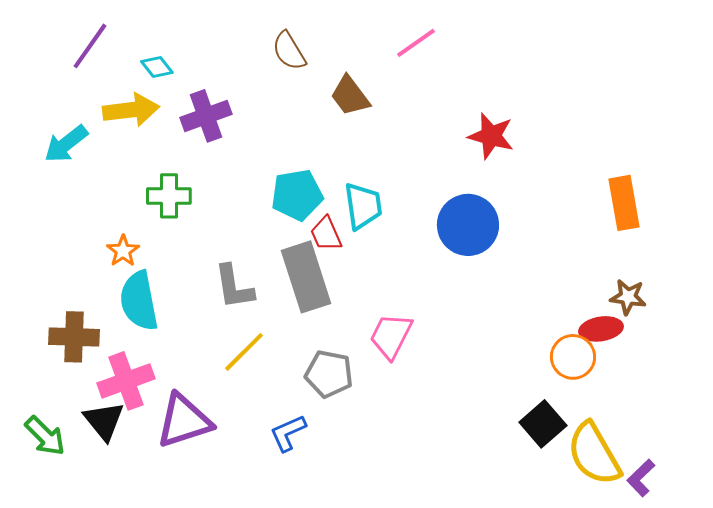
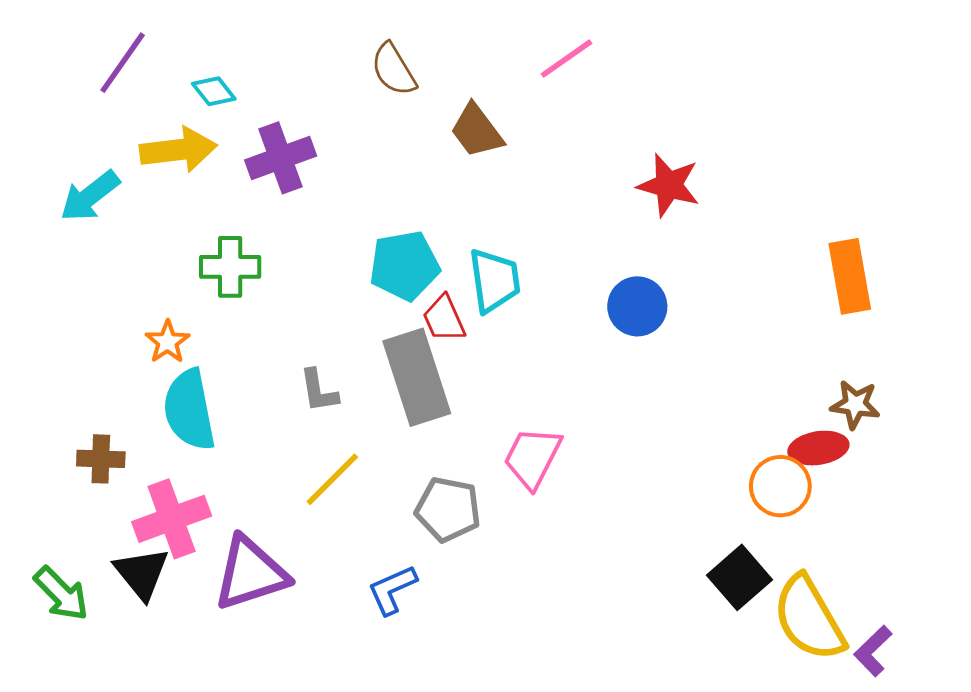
blue circle: (468, 225) -> (637, 306), size x0.7
gray L-shape: (234, 287) -> (319, 391), size x0.7
brown cross: (74, 337) -> (101, 459), size x0.7

